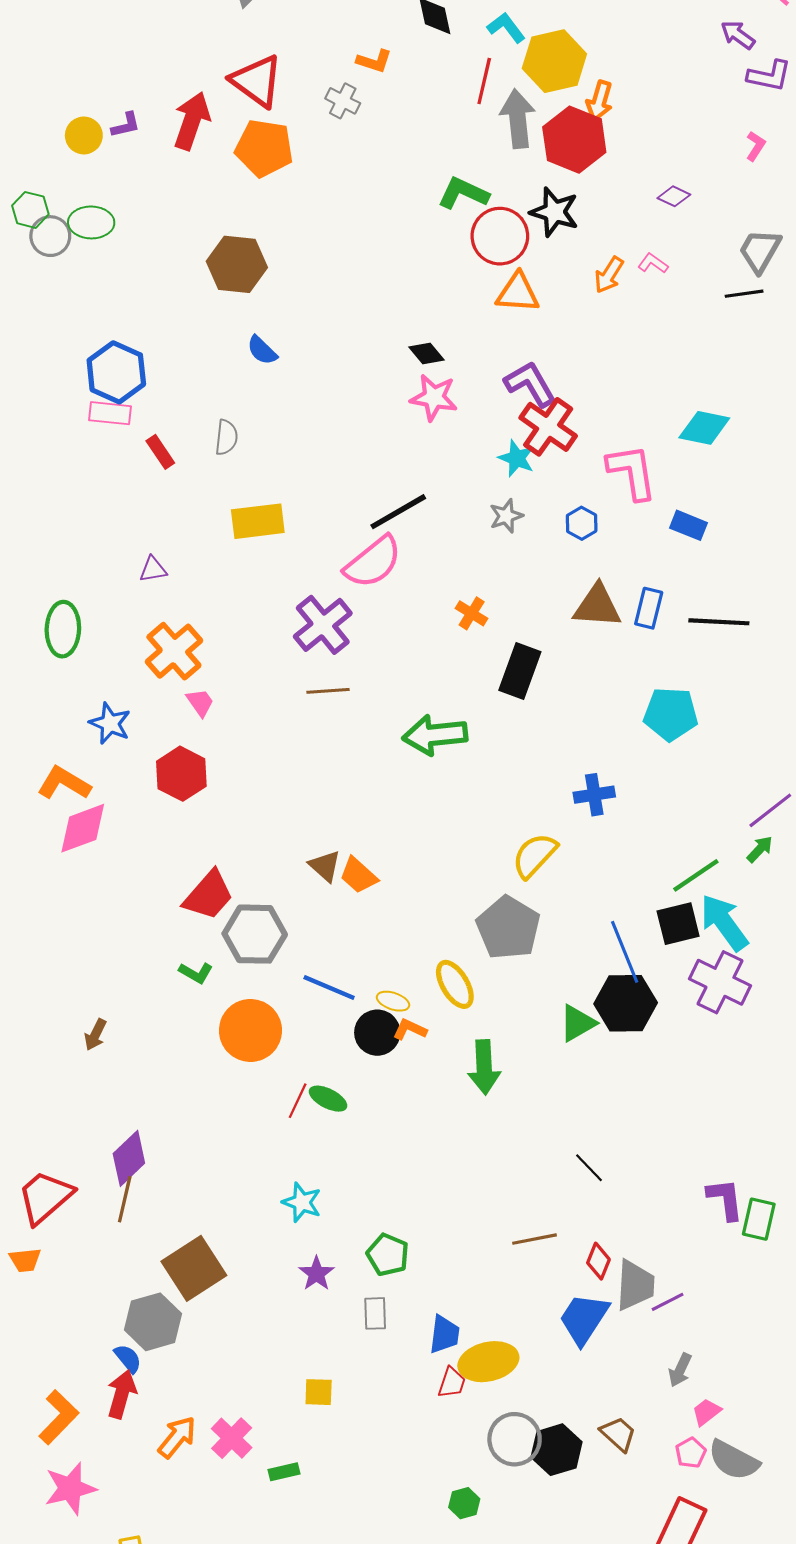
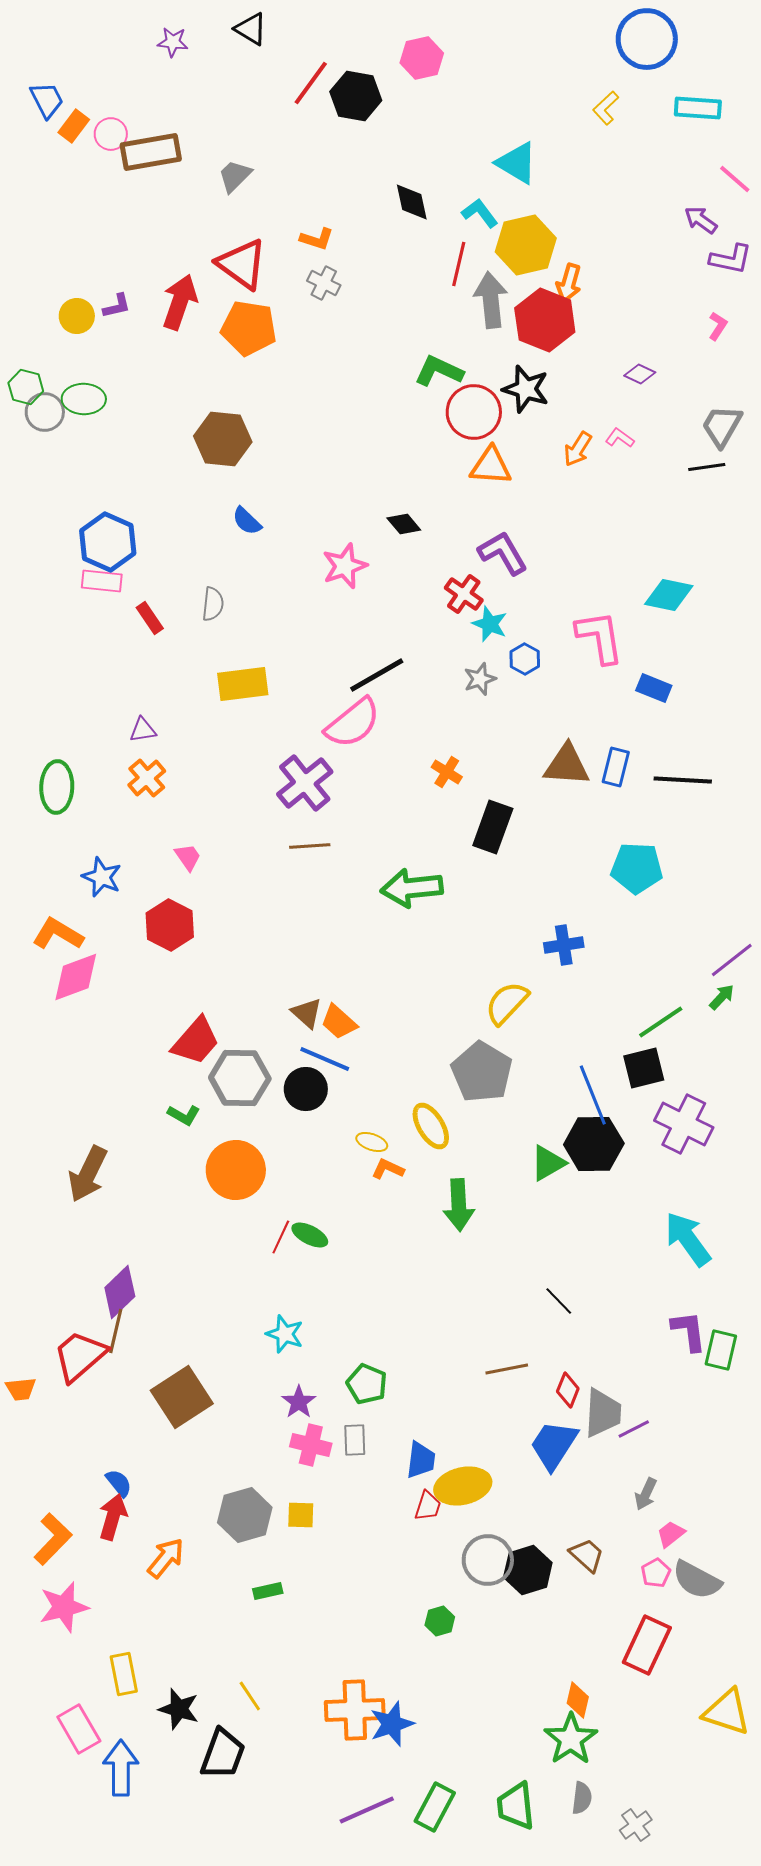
orange L-shape: (374, 61) -> (317, 239), moved
pink star: (434, 397) -> (345, 566), moved, turned -30
red cross: (548, 427) -> (464, 594), moved, size x0.7
blue hexagon: (582, 523) -> (525, 659), moved
orange cross: (174, 651) -> (147, 778), moved, size x0.7
cyan arrow: (724, 923) -> (688, 1239), moved
blue line: (329, 988) -> (325, 1059), moved
black circle: (377, 1033) -> (306, 1089), moved
brown arrow: (95, 1035) -> (88, 1174), size x1.8
red trapezoid: (45, 1197) -> (80, 1356), moved
gray hexagon: (153, 1322) -> (245, 1515), moved
pink cross: (232, 1438) -> (311, 1445), moved, turned -30

